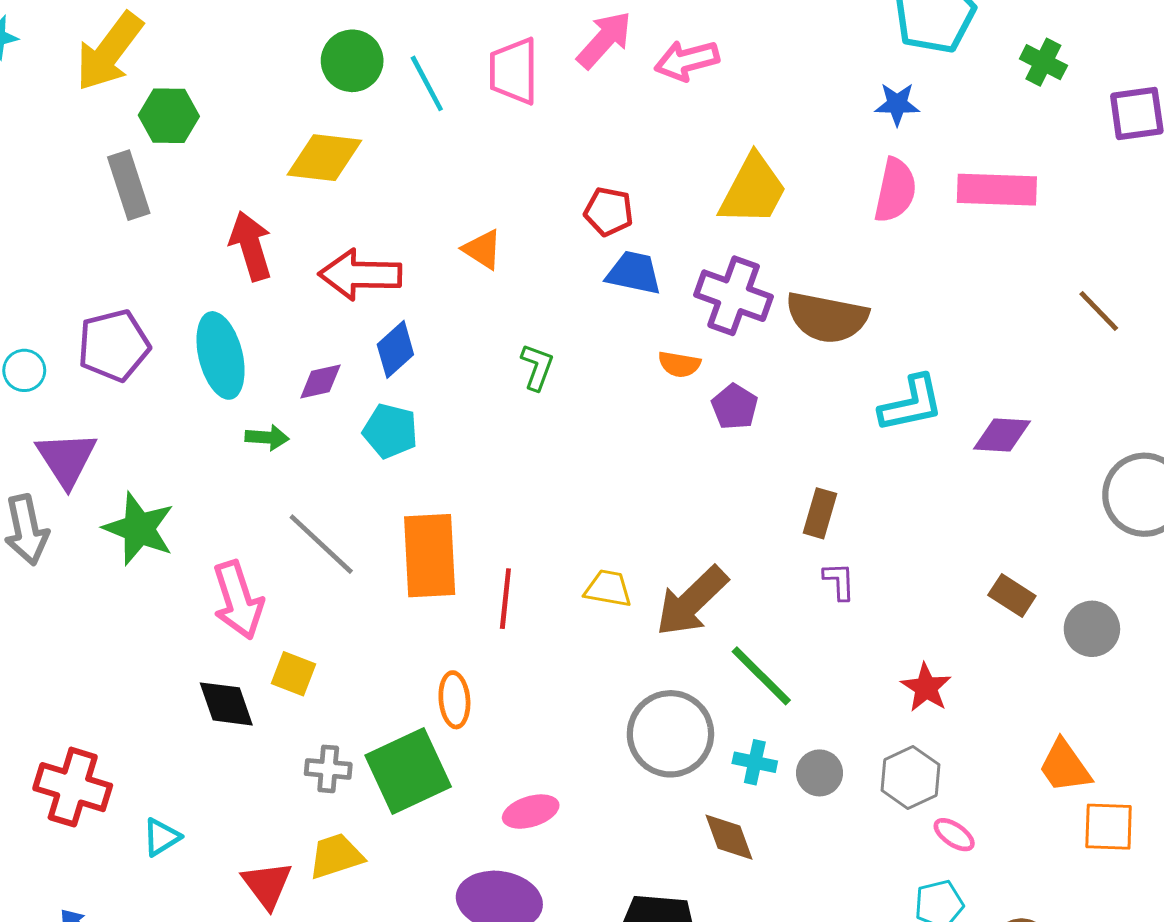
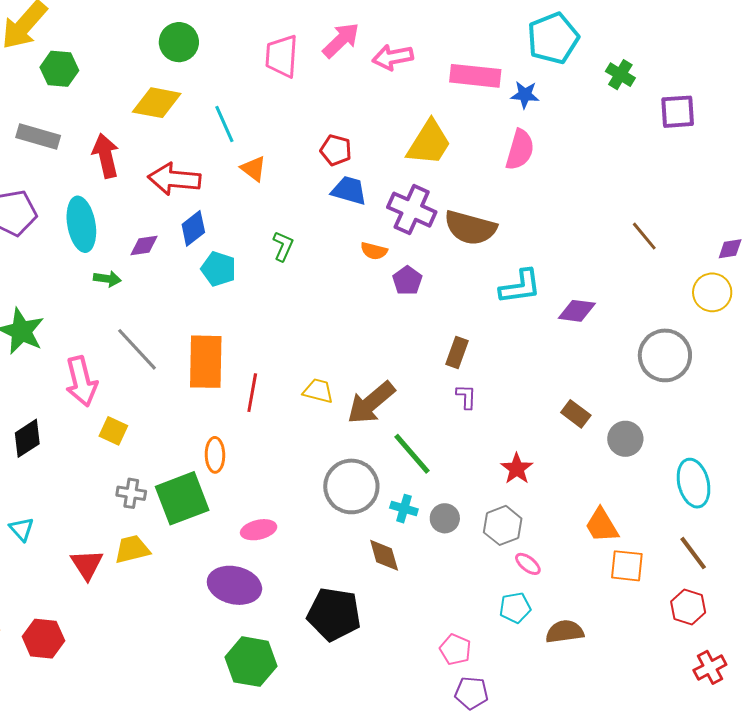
cyan line: (427, 83) -> (224, 124), moved
gray rectangle: (129, 185) -> (38, 136), moved, turned -60
pink rectangle: (997, 190) -> (475, 76), moved
cyan pentagon: (390, 431) -> (219, 269), moved
black diamond: (226, 704) -> (27, 438), moved, turned 72
cyan triangle: (161, 837) -> (22, 529), turned -44

